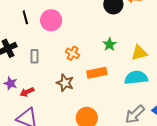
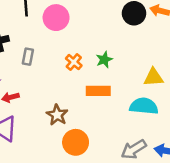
green star: (110, 44) -> (104, 60), moved
brown star: (65, 83) -> (57, 115), moved

